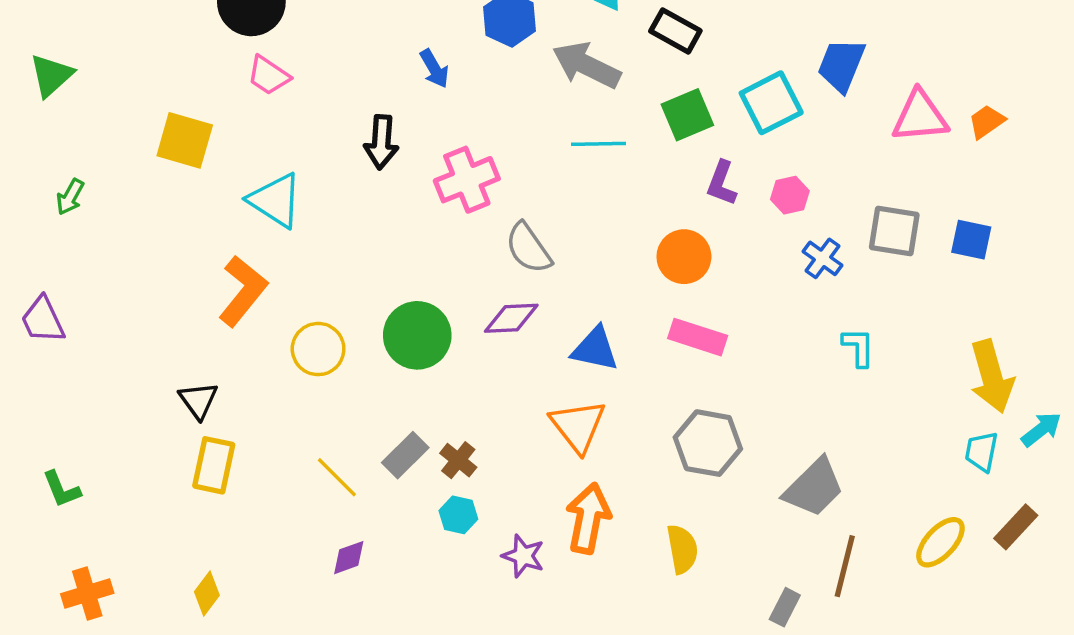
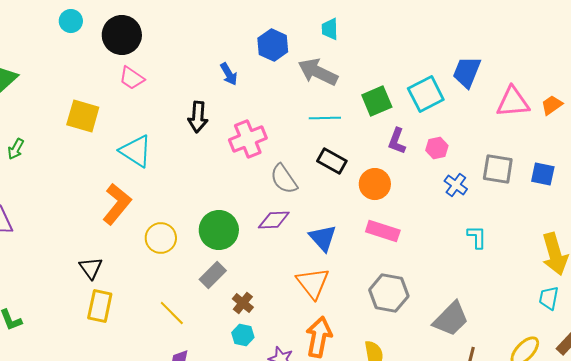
black rectangle: (675, 31) -> (332, 161), moved
blue triangle: (595, 349) -> (323, 238), turned 36
gray rectangle: (405, 455) -> (213, 275), moved

